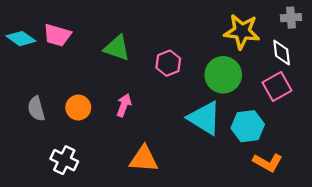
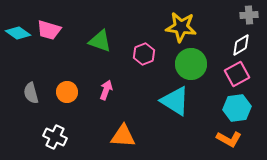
yellow star: (242, 32) -> (181, 27), moved
white diamond: (282, 53) -> (241, 45), turned 65
cyan hexagon: (248, 126) -> (237, 108), moved

